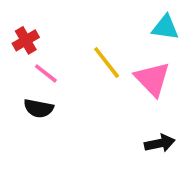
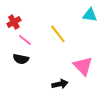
pink triangle: (152, 79) -> (83, 66), moved
black arrow: (160, 143) -> (60, 84), moved

